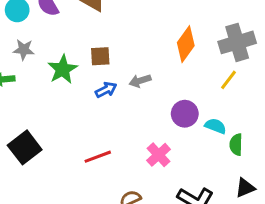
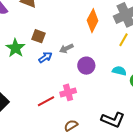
brown square: (100, 56) -> (39, 36), turned 32
purple circle: (185, 114) -> (86, 66), moved
pink cross: (159, 155) -> (68, 92), moved, turned 35

